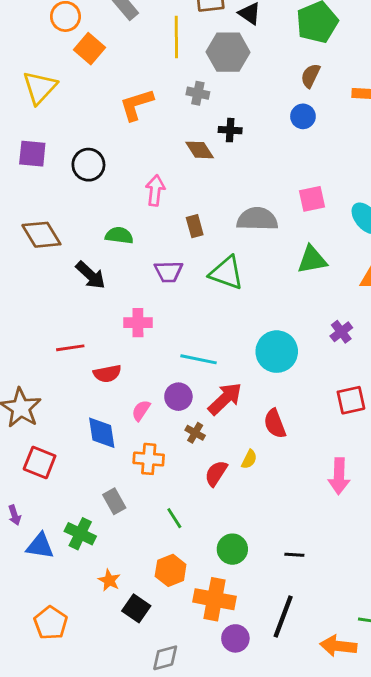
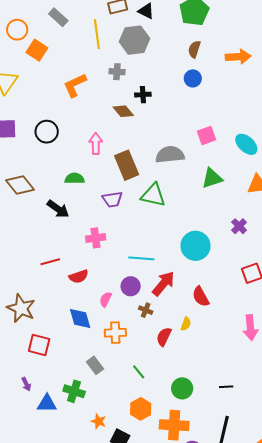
brown rectangle: (195, 226) -> (127, 165), size x1.8

